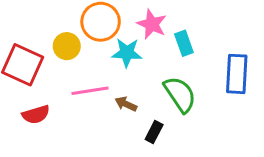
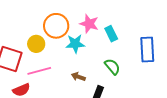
pink line: (90, 91) -> (39, 71), moved
green semicircle: (180, 94) -> (112, 67), size x0.7

